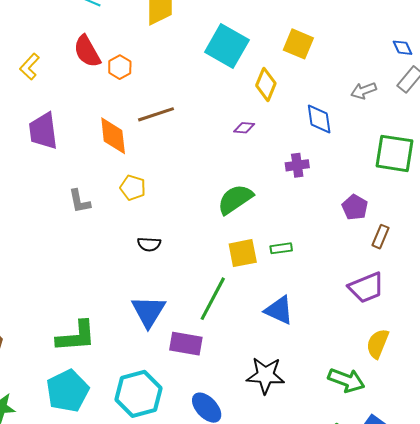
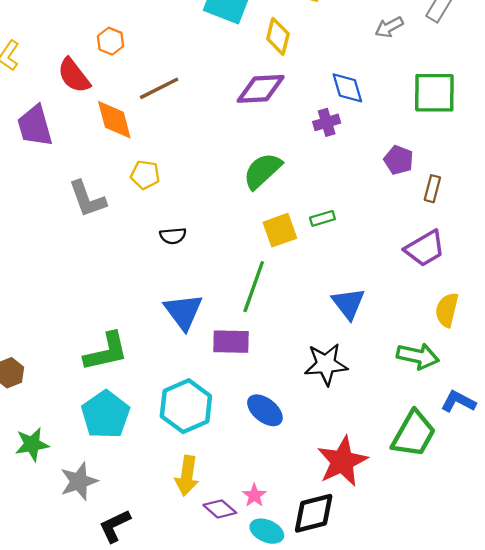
red semicircle: (87, 51) -> (74, 75), moved
blue diamond: (319, 119) -> (347, 88), moved
purple diamond: (244, 128) -> (261, 89), size x2.0
gray L-shape: (79, 201) -> (87, 199), size x1.4
blue triangle: (279, 310) -> (348, 303), moved, turned 36

